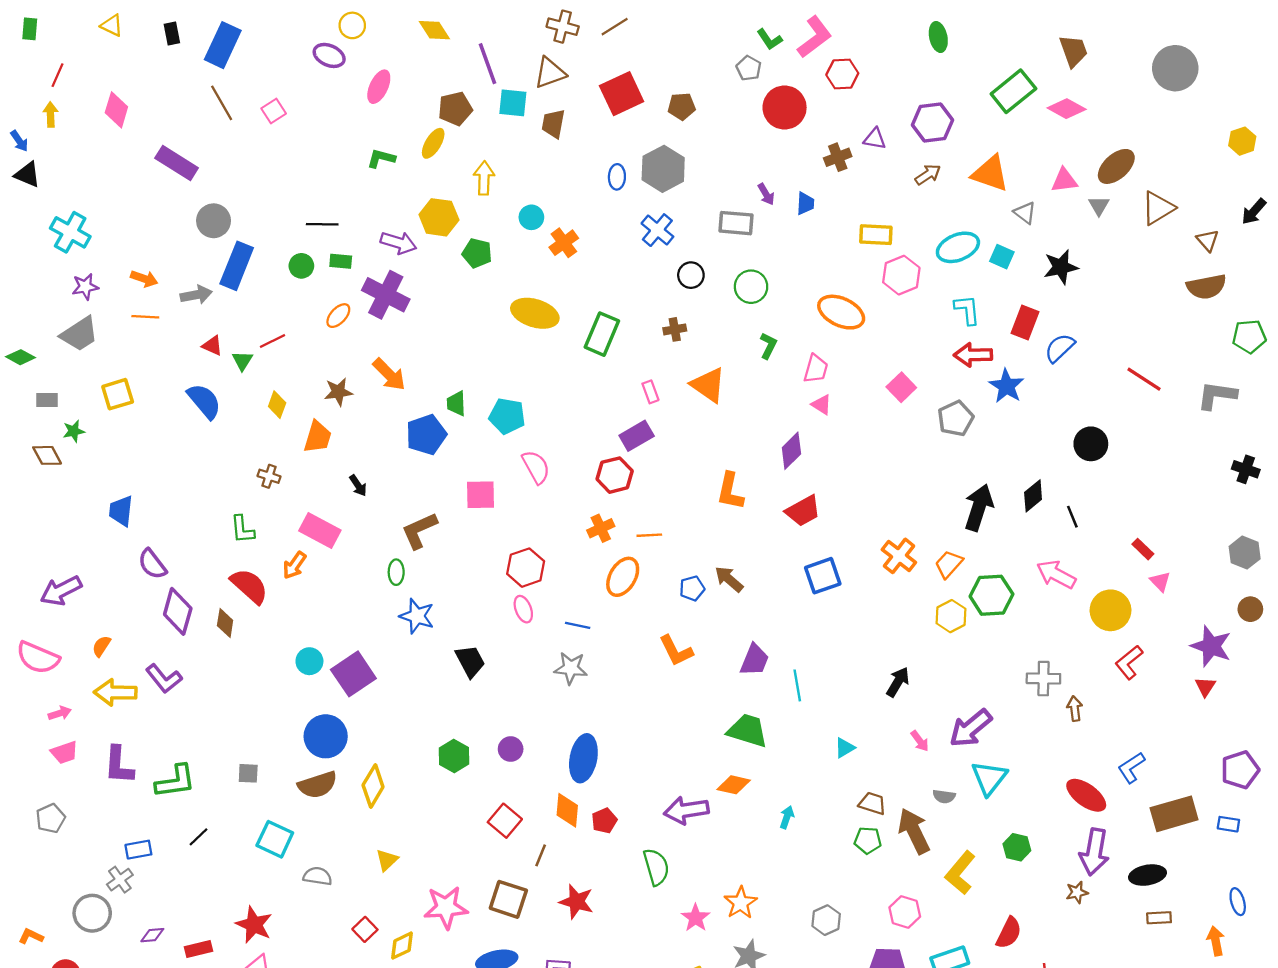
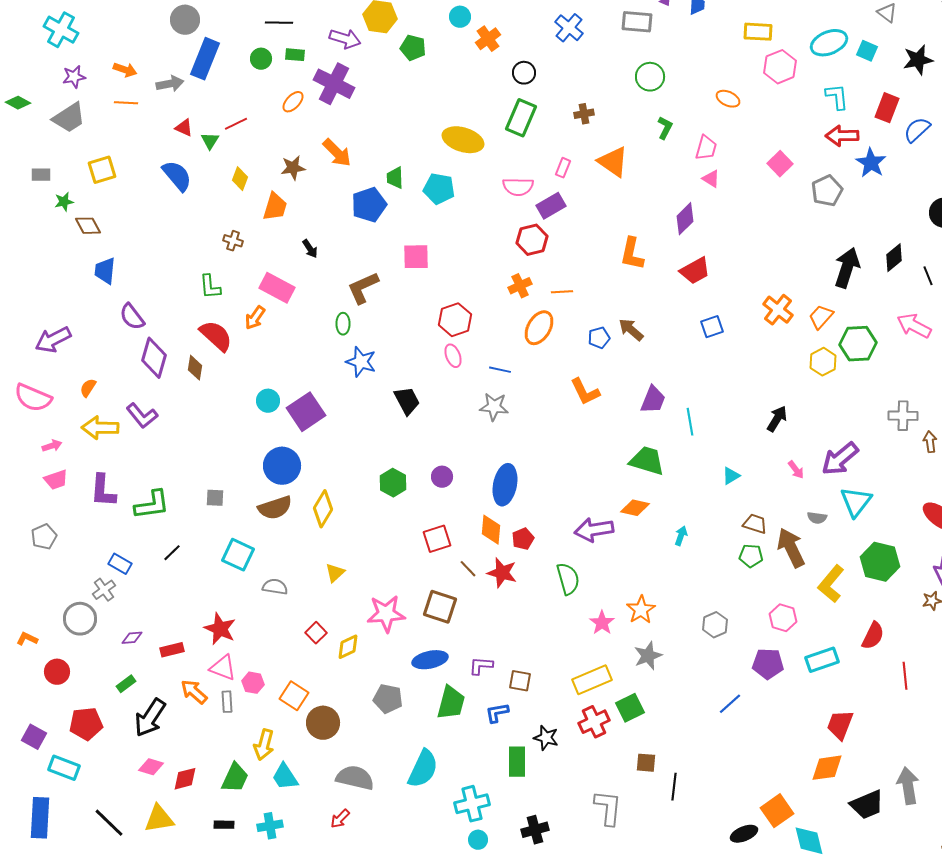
black circle: (691, 275) -> (524, 73), moved
orange ellipse: (841, 312) -> (728, 99), size x0.6
yellow ellipse: (535, 313) -> (463, 140), moved
green diamond: (20, 357) -> (18, 103), moved
pink rectangle: (650, 392) -> (563, 168), turned 42
brown diamond: (47, 455) -> (88, 226), moved
pink semicircle: (536, 467) -> (518, 187), moved, turned 120
blue square: (823, 576) -> (712, 327), size x0.7
red square: (505, 821) -> (437, 539), turned 32
green hexagon: (1017, 847) -> (880, 562), size x1.6
blue rectangle: (138, 850) -> (120, 564), turned 40
brown line: (541, 855) -> (468, 569), turned -66
red star: (576, 902) -> (502, 573), moved

